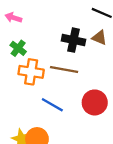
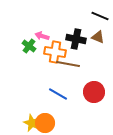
pink arrow: (13, 18) -> (42, 36), moved
orange cross: (31, 72) -> (55, 52), moved

